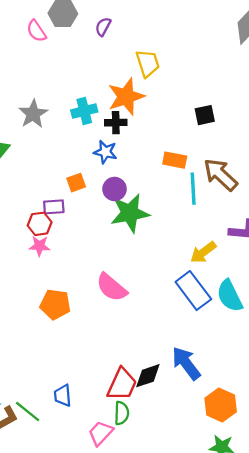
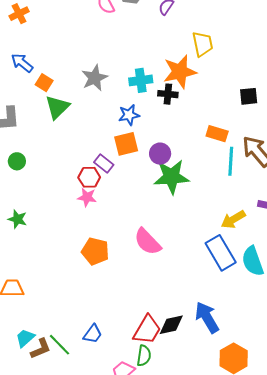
blue star: (105, 152) -> (129, 115), moved, turned -30
orange square: (76, 183) -> (126, 144), size x1.4
purple rectangle: (54, 207) -> (104, 163), turned 36
blue trapezoid: (63, 396) -> (93, 334), turned -145

